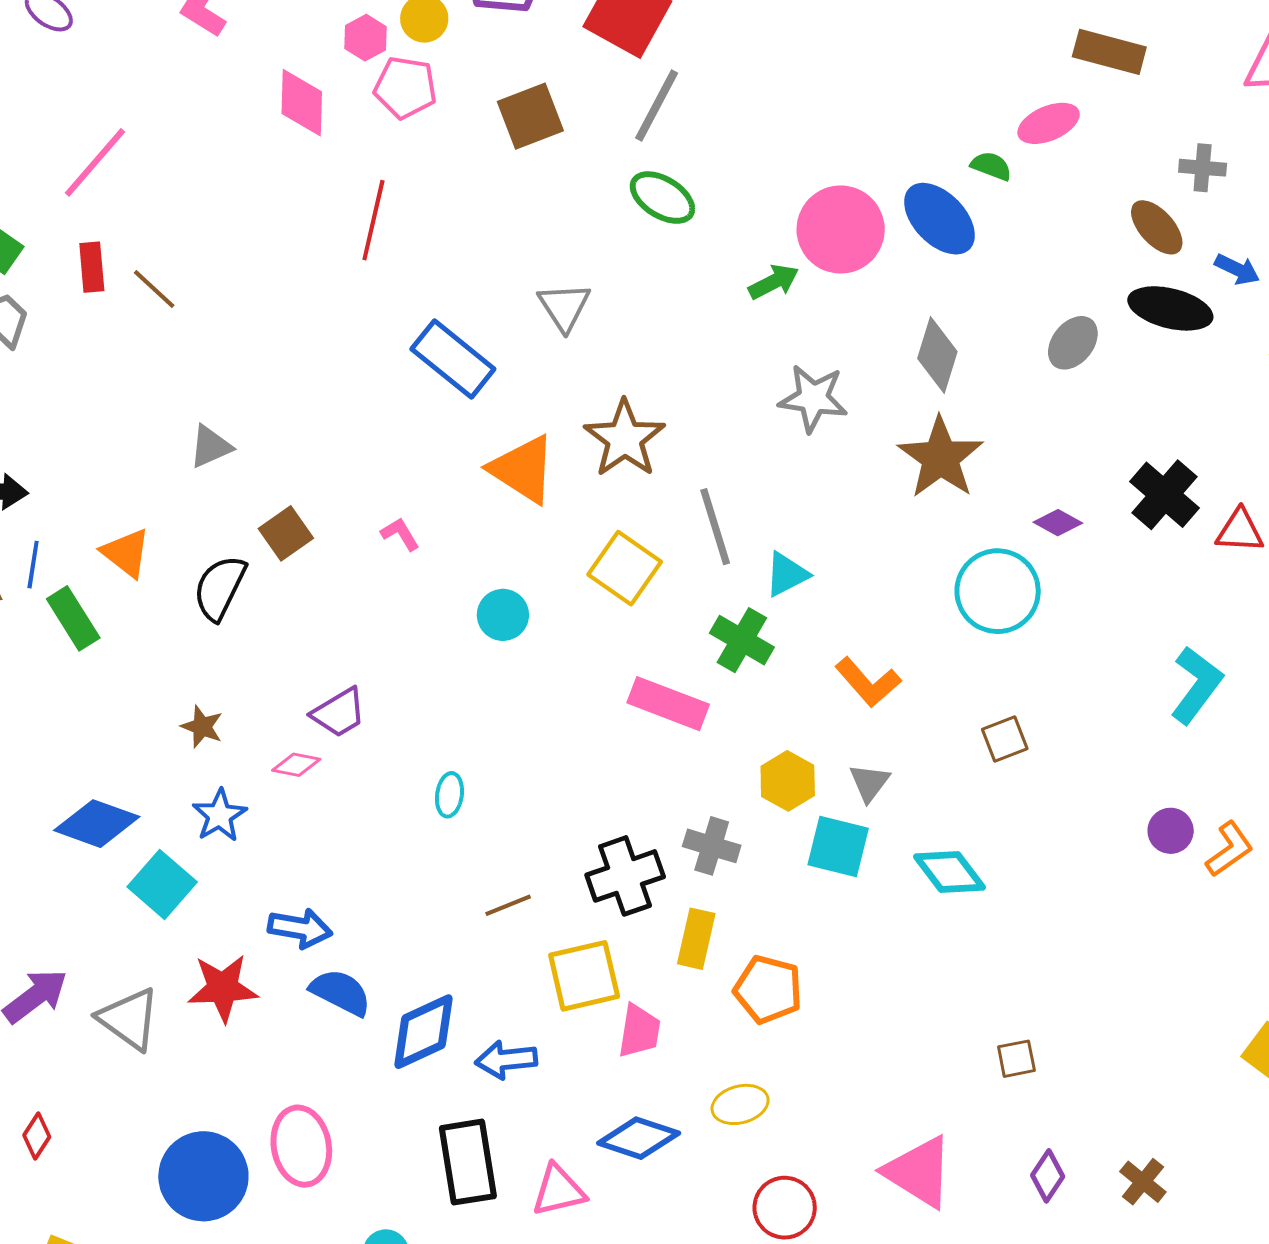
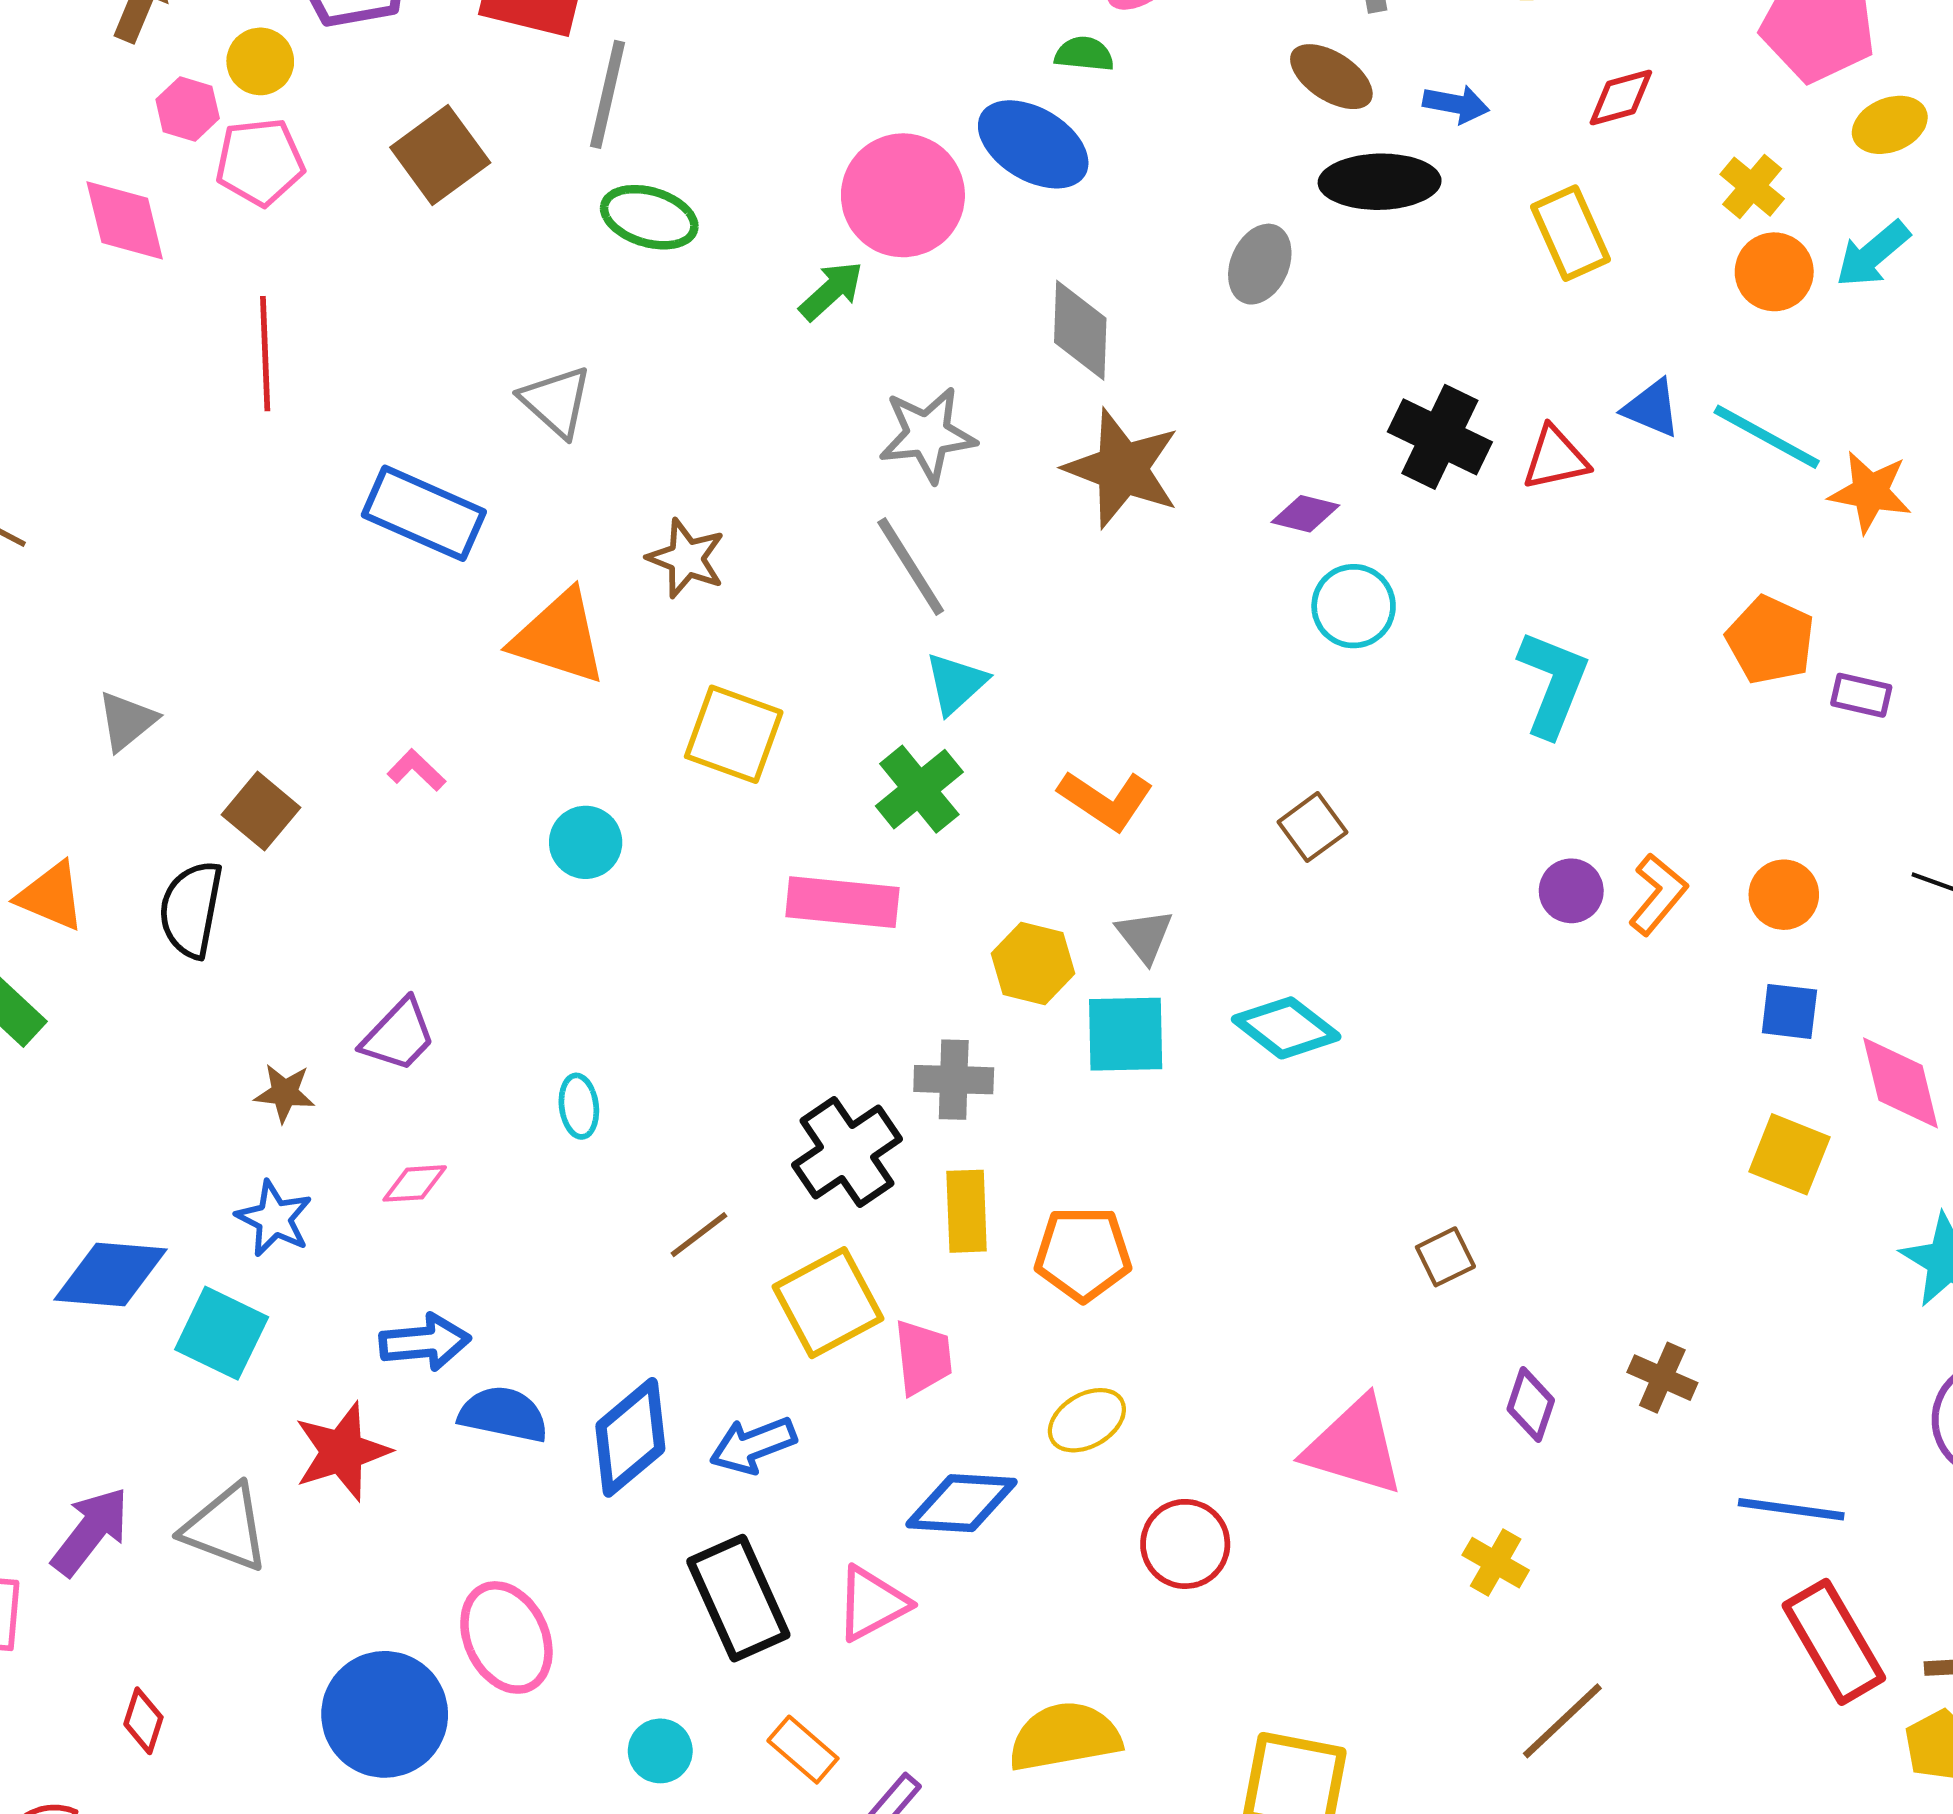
brown star: (625, 439) -> (686, 558), size x0.7
gray line: (715, 527) -> (911, 567), moved
cyan circle: (998, 591) -> (1354, 606), moved, size x0.7
green cross: (742, 640) -> (919, 789), turned 36
brown star: (202, 727) -> (285, 1093), moved
pink diamond: (296, 765) -> (415, 1183), moved

